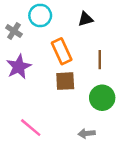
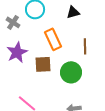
brown square: (65, 81) -> (43, 64), moved
green circle: (102, 98) -> (71, 72), moved

